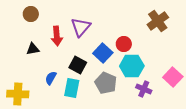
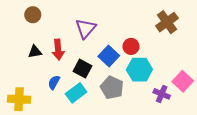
red arrow: (57, 36) -> (58, 50), moved
cyan rectangle: (72, 88) -> (76, 93), turned 42
purple cross: (144, 89) -> (162, 94), moved

